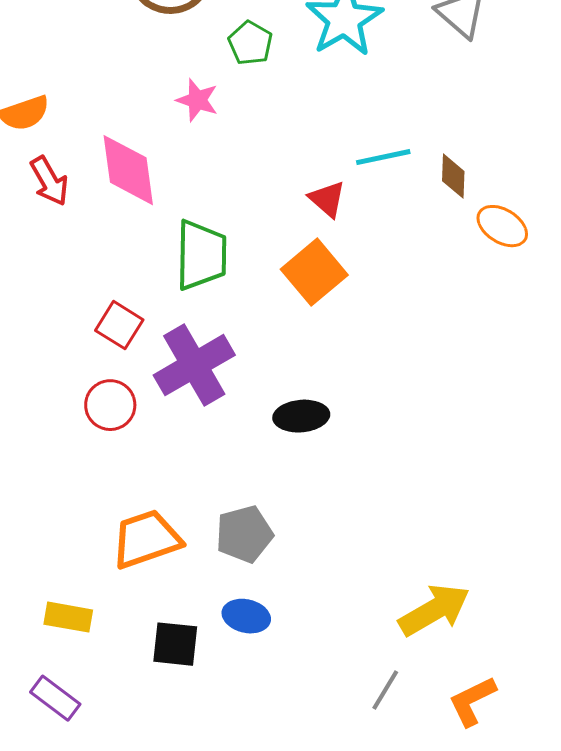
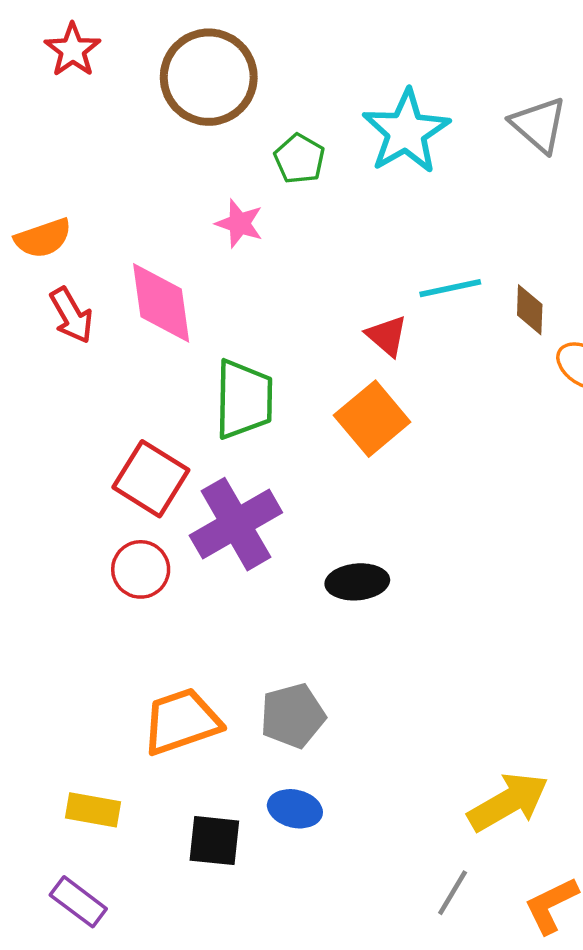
red square: (119, 325) -> (151, 479), size x1.4

